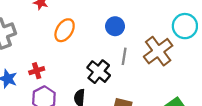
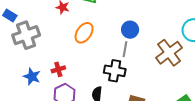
gray line: (124, 56) -> (125, 49), moved
black cross: (99, 72) -> (115, 71), turned -30

